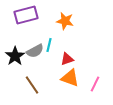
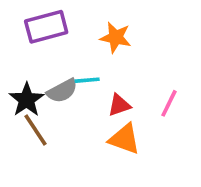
cyan line: (49, 45) -> (87, 80), turned 72
pink line: (95, 84) -> (169, 103), moved
brown line: (32, 85) -> (36, 130), moved

